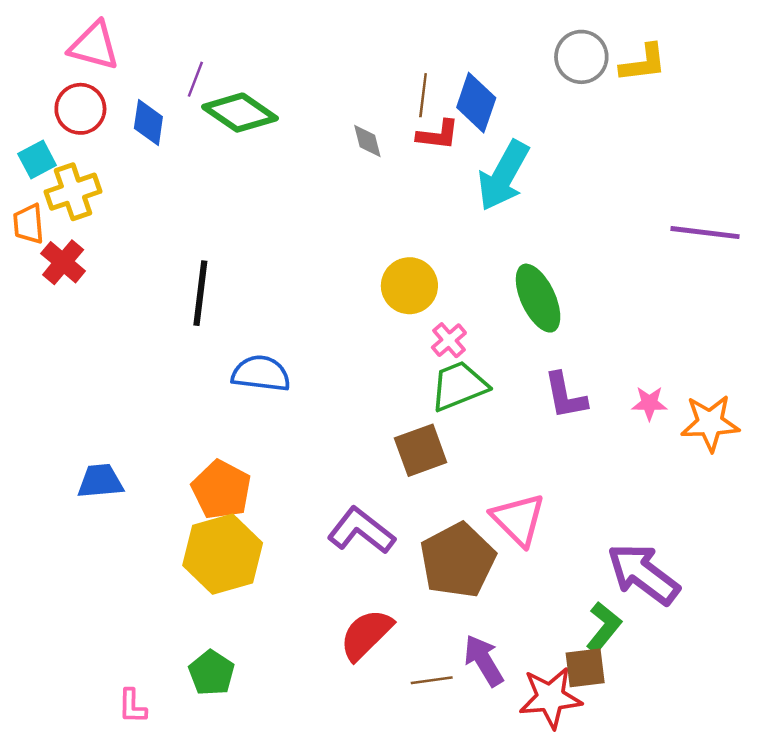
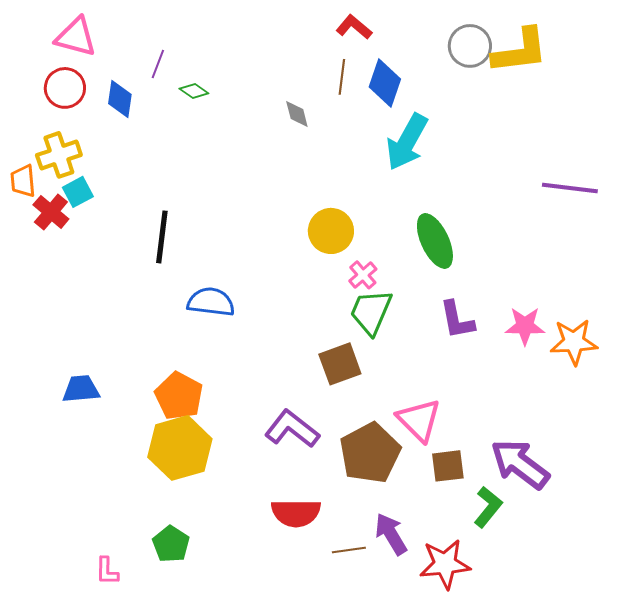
yellow L-shape: (643, 63) -> (520, 51), size x1.5
green diamond: (240, 113) -> (194, 91), size x0.5
red L-shape: (438, 135) -> (354, 27), moved, turned -147
cyan square: (37, 160) -> (78, 192), moved
green trapezoid: (459, 386) -> (371, 312), turned -45
pink star: (649, 403) -> (525, 326), size x1.4
red semicircle: (366, 635) -> (296, 513), turned -135
brown square: (585, 668) -> (448, 466), moved

